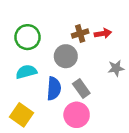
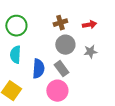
red arrow: (103, 33) -> (89, 25), moved
gray circle: (66, 56) -> (65, 45), moved
cyan semicircle: (26, 72) -> (15, 55), turned -72

